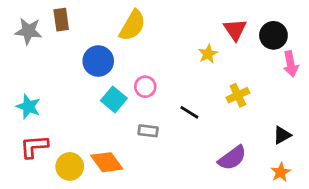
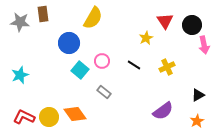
cyan star: (28, 107) -> (20, 75), turned 30
black line: (189, 112) -> (134, 65), moved
gray rectangle: (148, 131) -> (104, 92), turned 32
red L-shape: (34, 147) -> (24, 117), moved, turned 30

